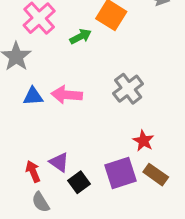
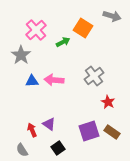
red star: (143, 141) -> (108, 102), moved
black square: (79, 182) -> (58, 148), moved
gray semicircle: (41, 202) -> (22, 150), moved

